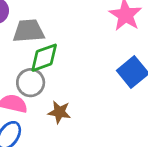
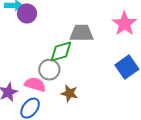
gray trapezoid: (29, 31) -> (82, 33), moved

